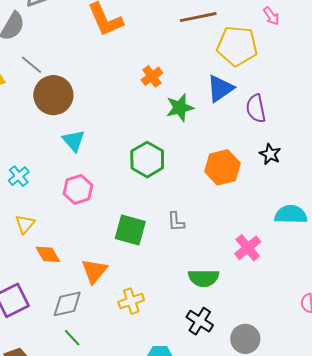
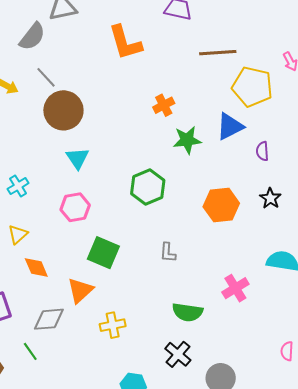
purple semicircle: (256, 108) -> (262, 151), size x0.7
green square: (130, 230) -> (103, 253), moved
green line: (72, 338) -> (30, 351), moved

